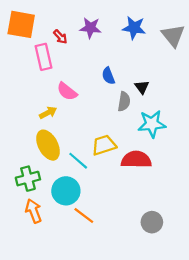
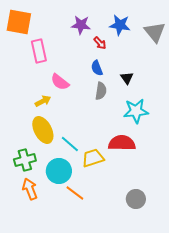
red arrow: (60, 37) -> (100, 43), moved
gray semicircle: (124, 102) -> (101, 91), moved
yellow trapezoid: (104, 145) -> (93, 158), moved

